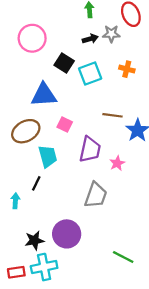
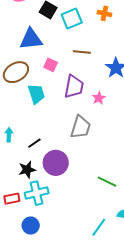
brown line: (113, 115) -> (82, 52), moved
black line: (36, 183) -> (34, 143), moved, turned 32

